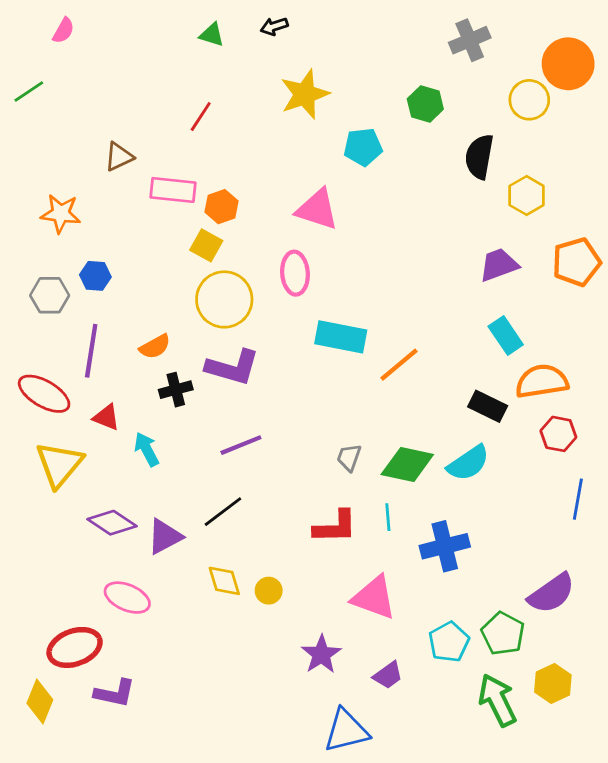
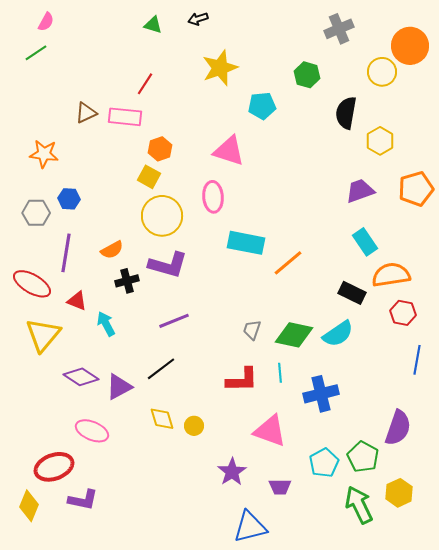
green line: (29, 92) -> (36, 53), moved
pink rectangle: (173, 190) -> (125, 117), moved
purple semicircle: (551, 593) -> (398, 428), turned -36
purple trapezoid: (388, 675) -> (280, 487), turned 35

